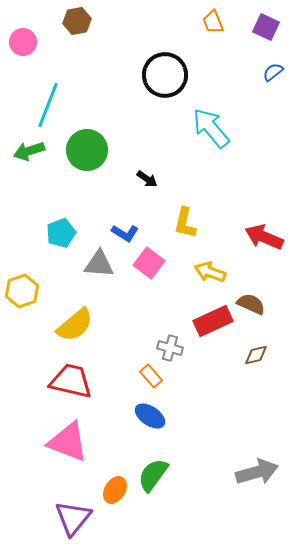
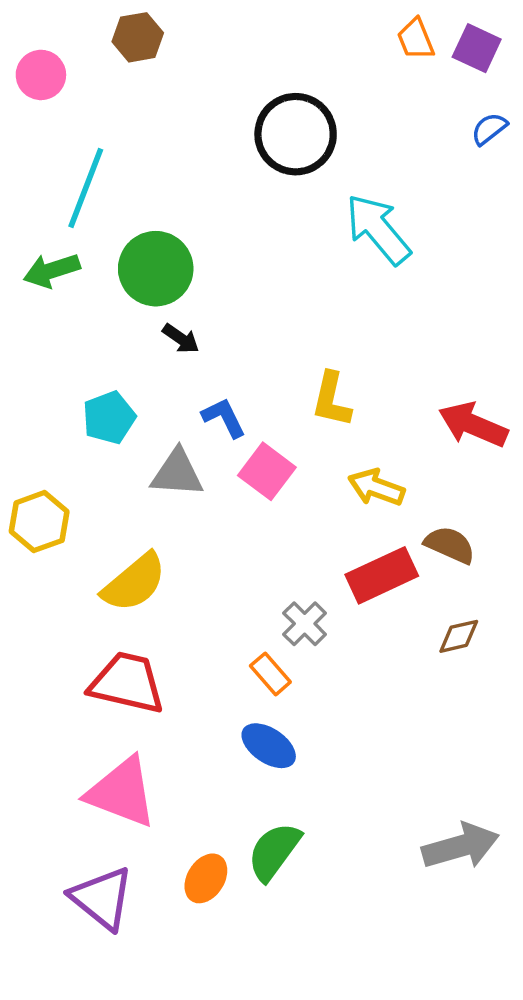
orange trapezoid: (213, 22) -> (416, 39), moved
black arrow: (147, 179) -> (181, 339), moved
blue L-shape: (125, 233) -> (224, 418), turned -148
gray cross: (170, 348) -> (305, 624), turned 30
purple triangle: (73, 518) -> (102, 898), moved, turned -30

